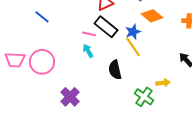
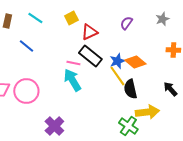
orange diamond: (152, 16) -> (135, 62), moved
cyan arrow: (88, 51) -> (72, 80), size x1.6
black semicircle: (115, 70) -> (130, 89), moved
yellow arrow: (163, 83) -> (147, 112), size x1.6

